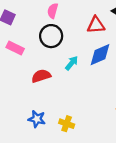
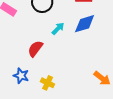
red semicircle: (41, 76) -> (35, 49), moved, turned -42

